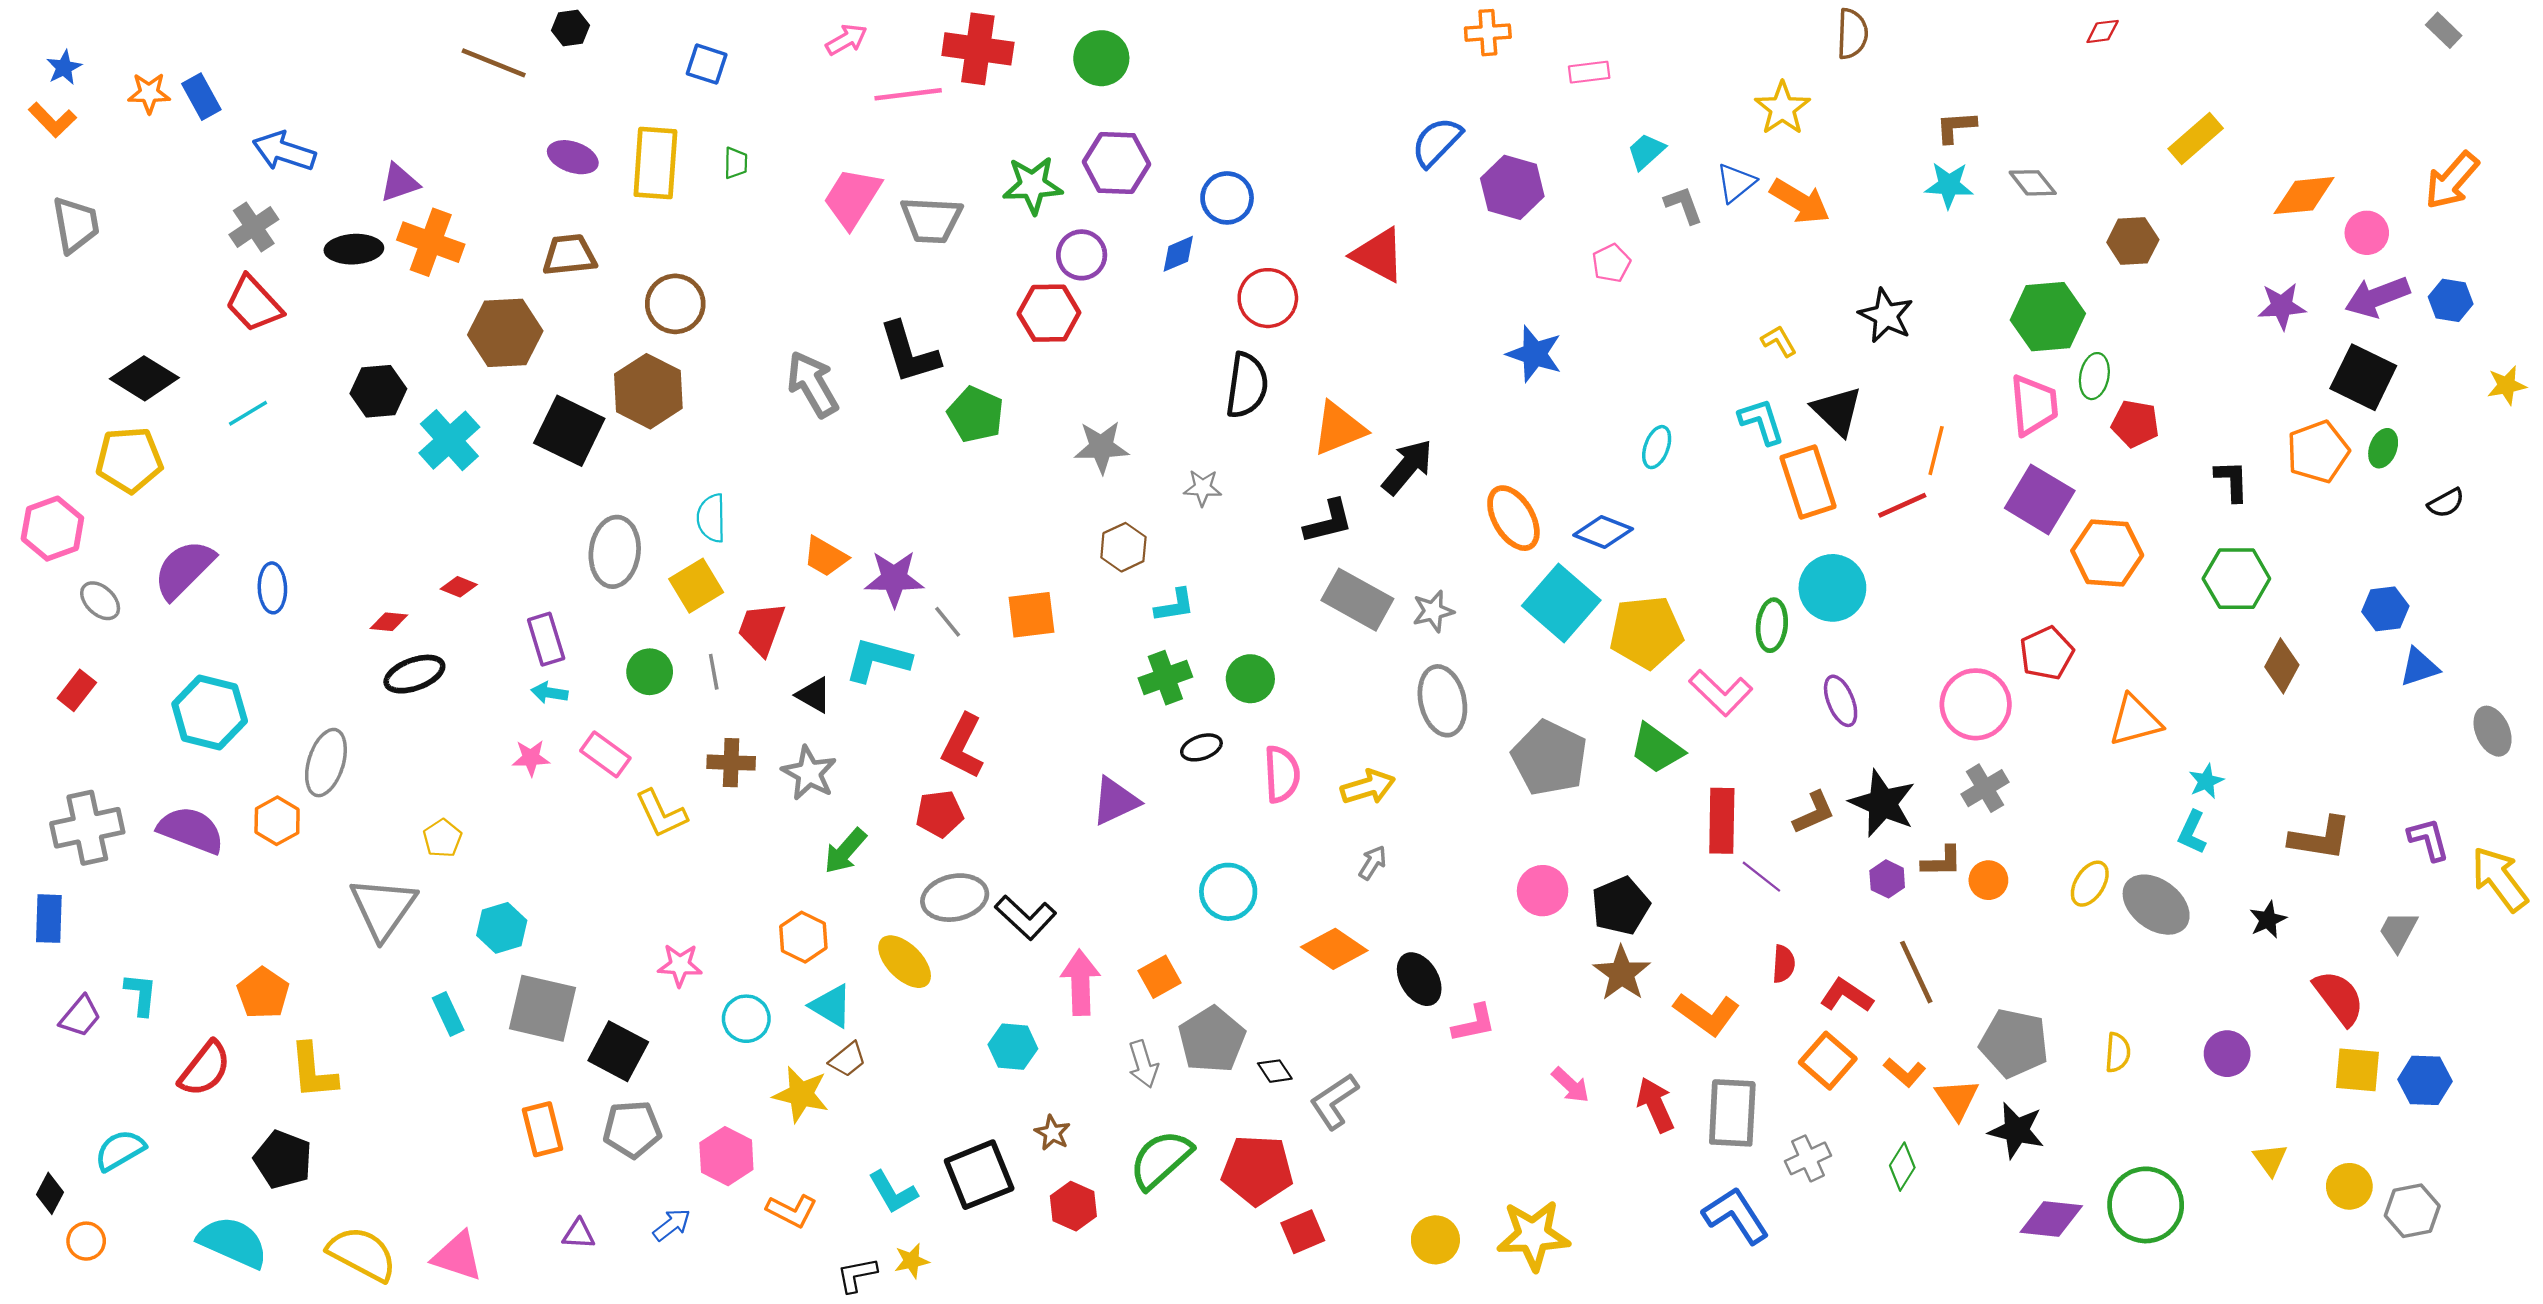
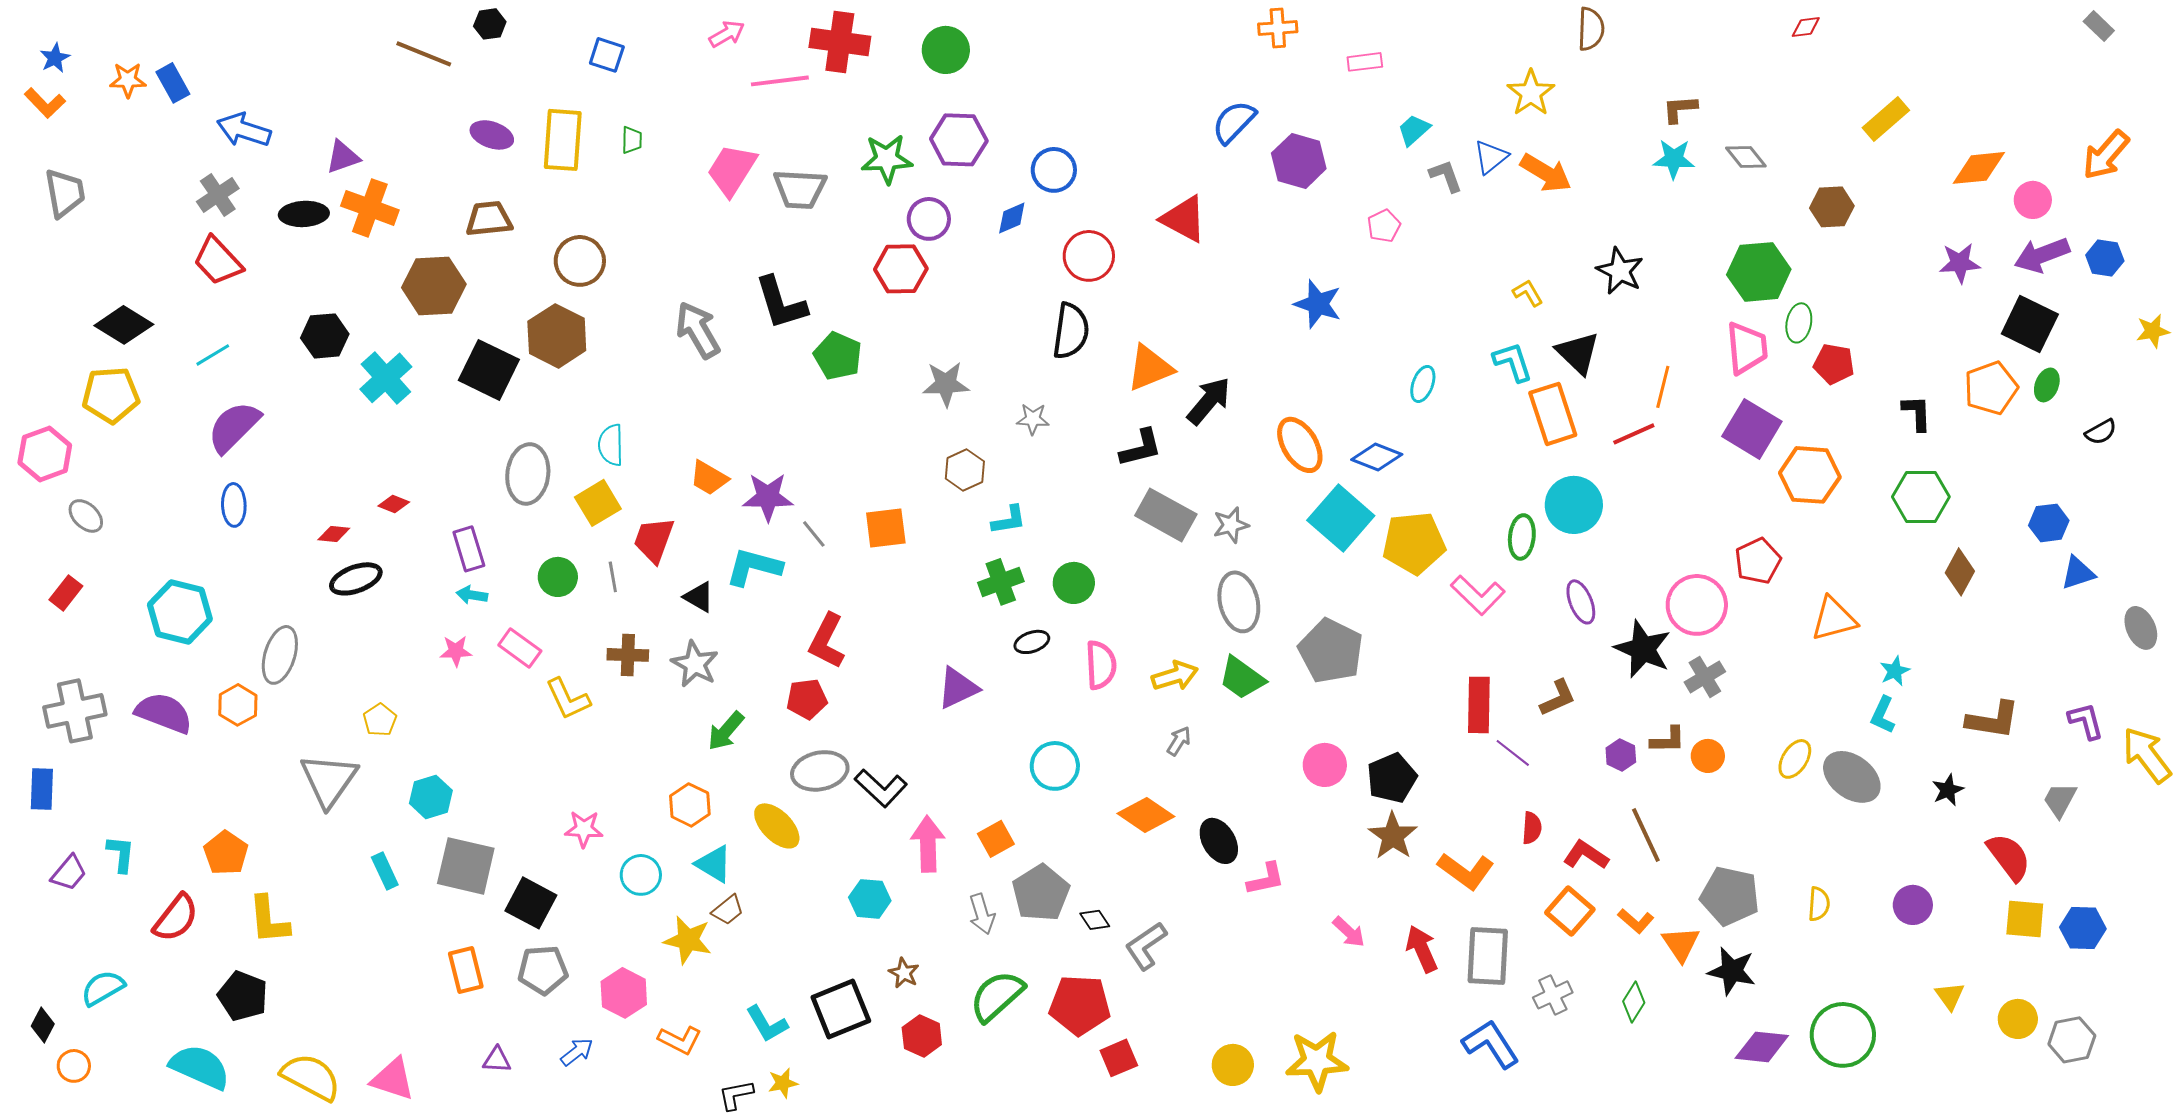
purple semicircle: (184, 569) -> (234, 427), moved
green trapezoid: (1657, 749) -> (1242, 678), moved
black star: (1883, 803) -> (1643, 649), moved

